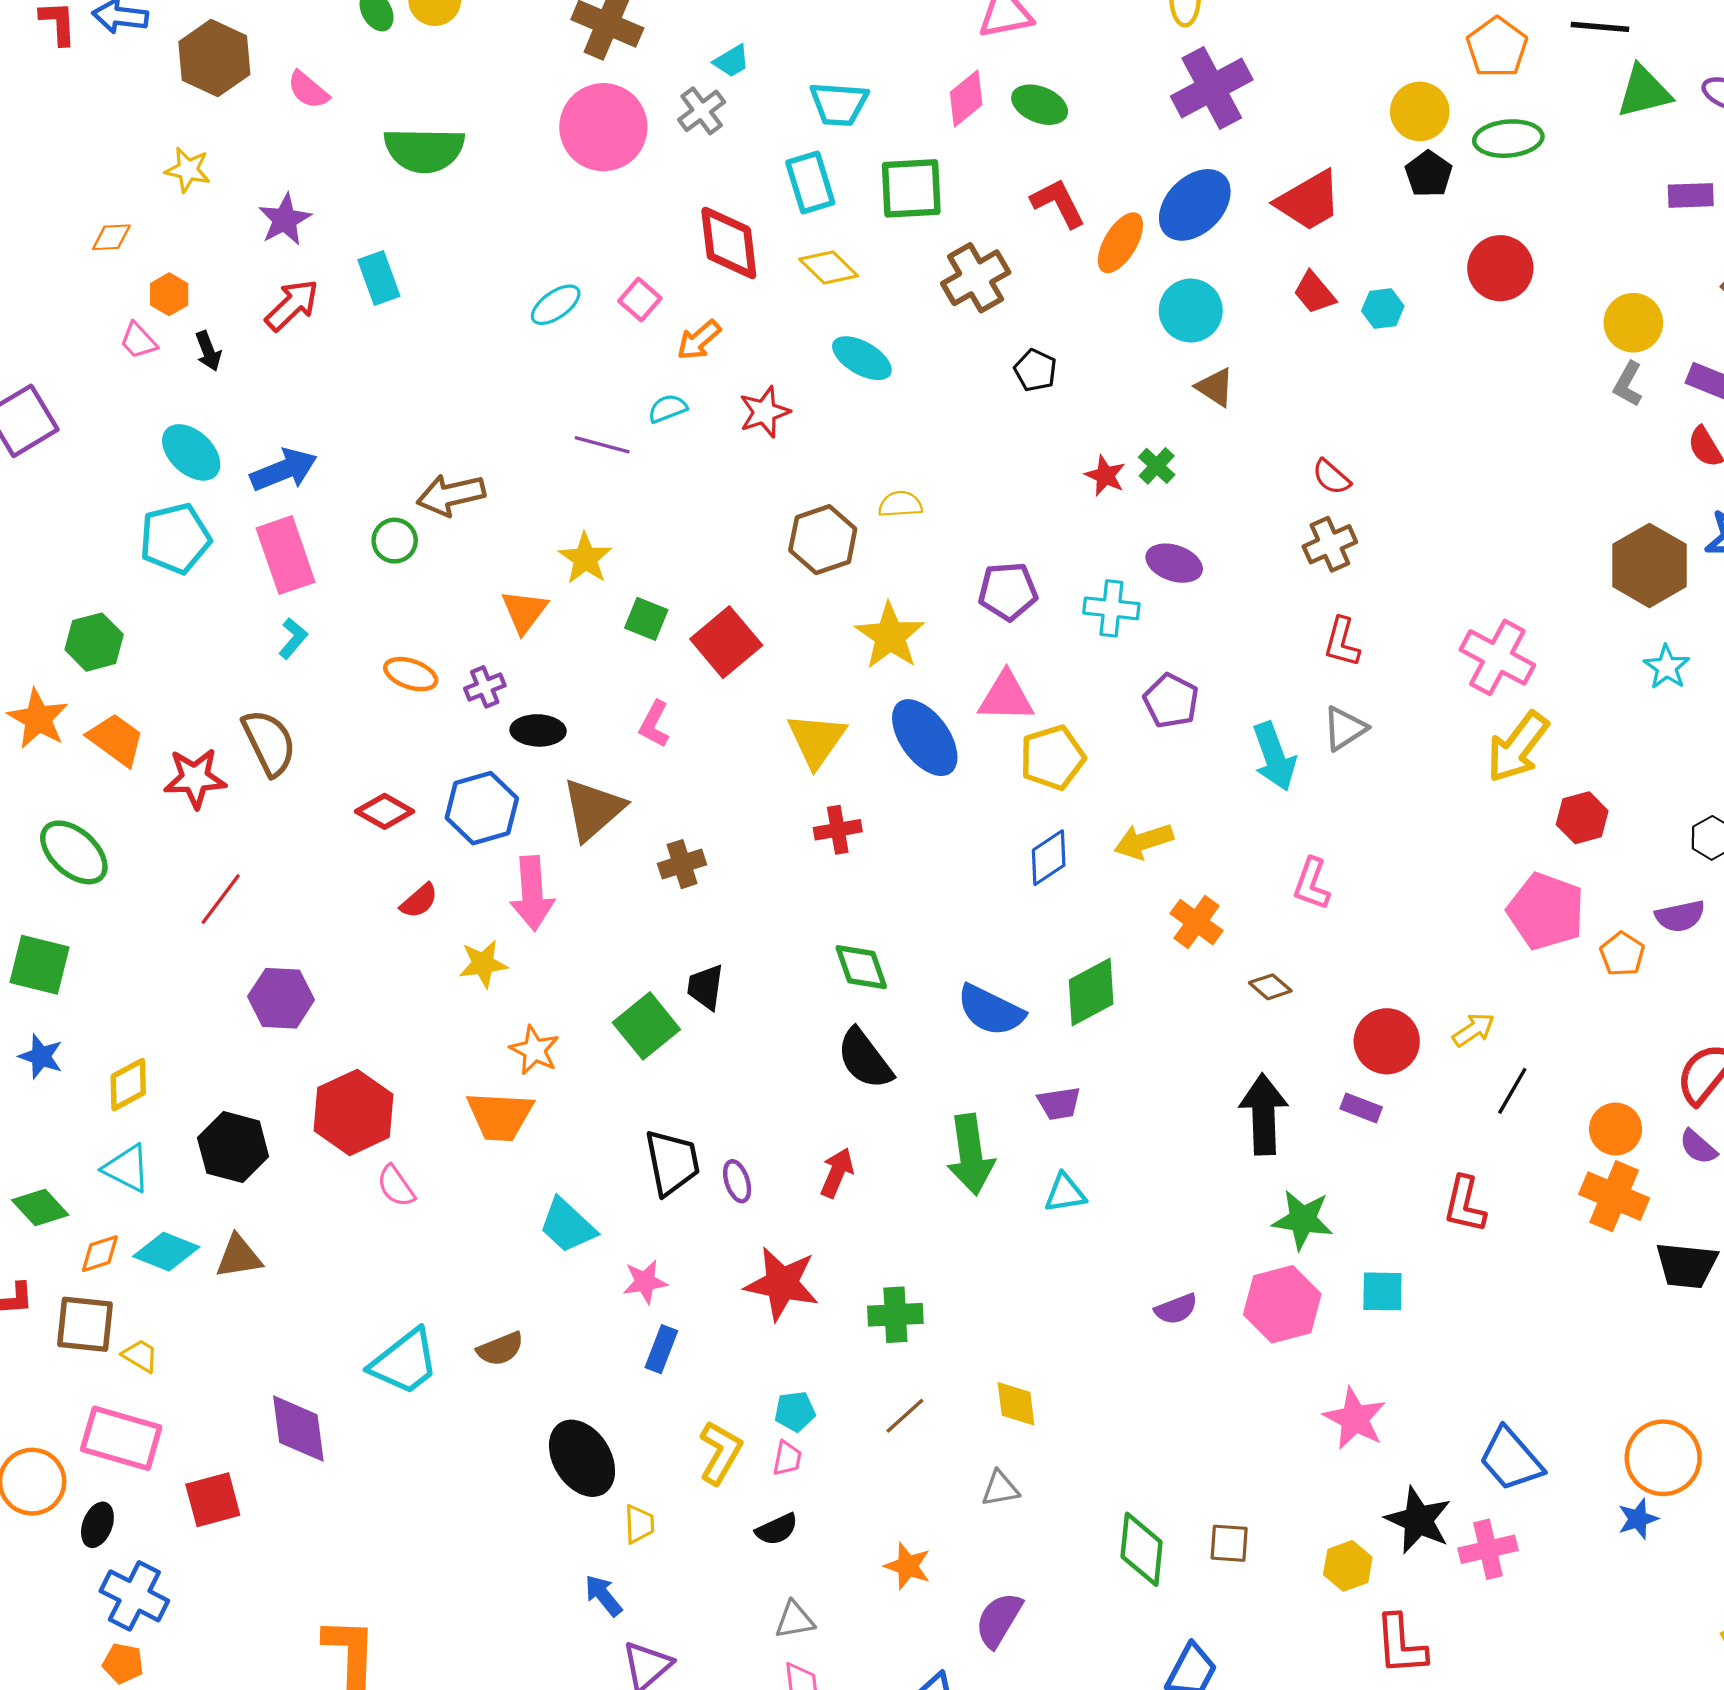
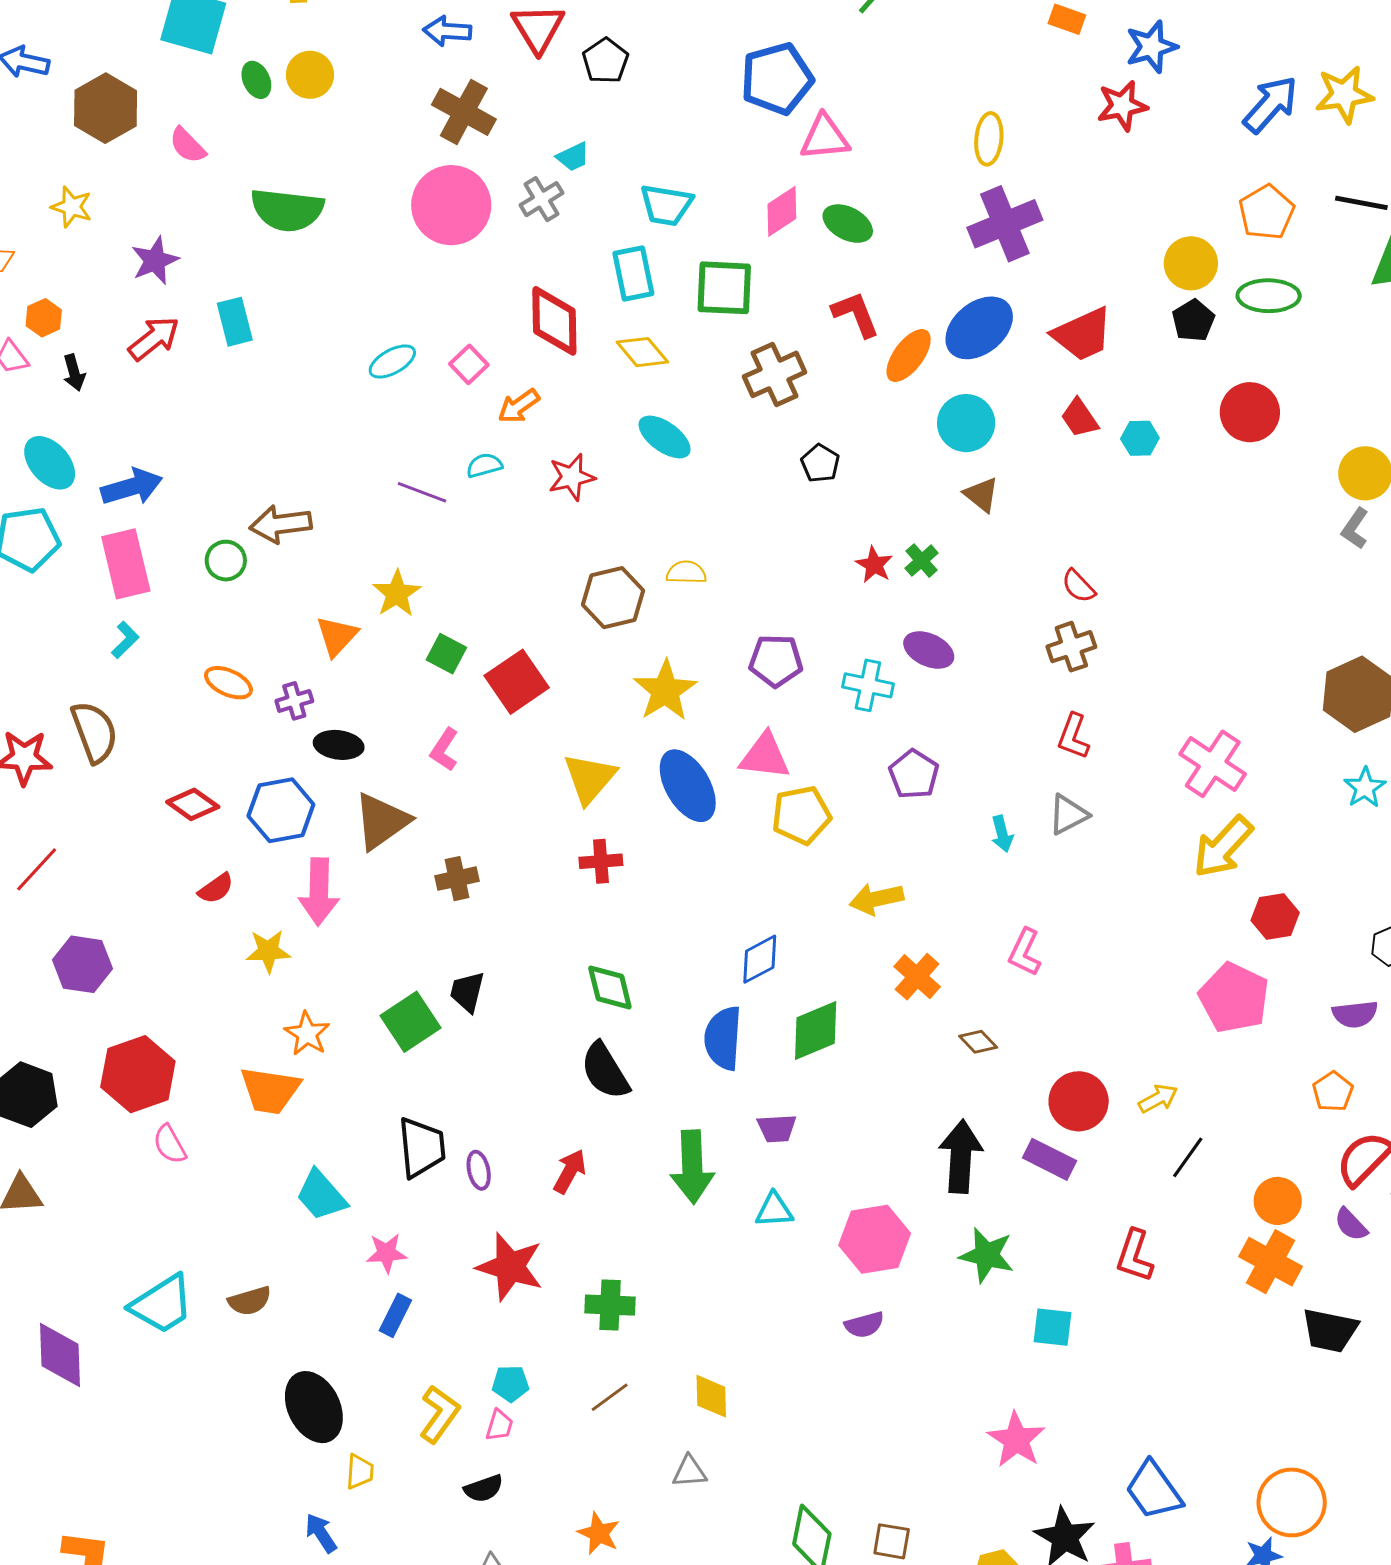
cyan arrow: (1274, 757) -> (1002, 834), size x0.6
blue diamond: (1049, 858) -> (760, 959), moved
orange pentagon: (1622, 954) -> (1333, 1092), moved
blue semicircle: (991, 1010) -> (723, 1038), turned 62
purple rectangle: (1361, 1108) -> (1049, 1159), size x1.4
pink hexagon: (1282, 1304) -> (875, 1239), moved

